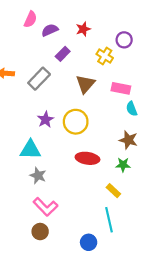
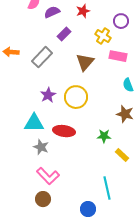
pink rectangle: (121, 88) -> (118, 56), moved
red ellipse: (87, 158) -> (64, 131), moved
green star: (123, 165) -> (104, 136), moved
yellow rectangle: (113, 191) -> (122, 155), moved

